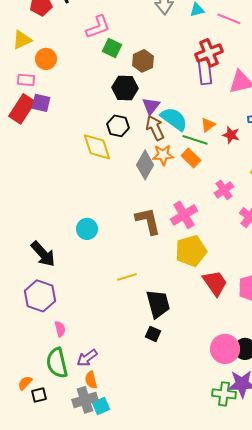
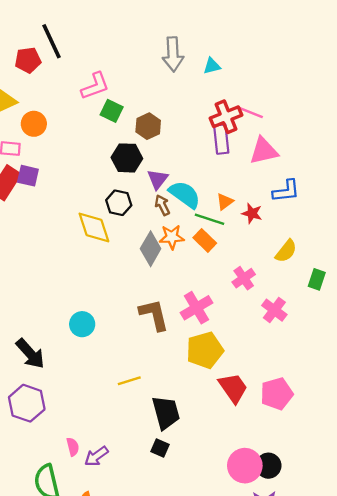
pink line: (229, 19) -> (250, 112), moved
brown arrow: (155, 128) -> (162, 205), size x0.7
pink semicircle: (60, 329) -> (73, 447), moved
purple arrow: (87, 358) -> (96, 456), moved

